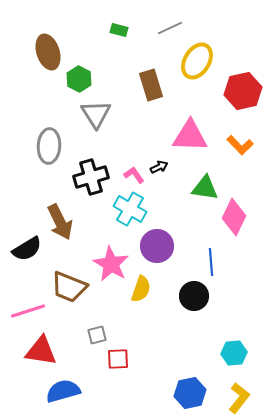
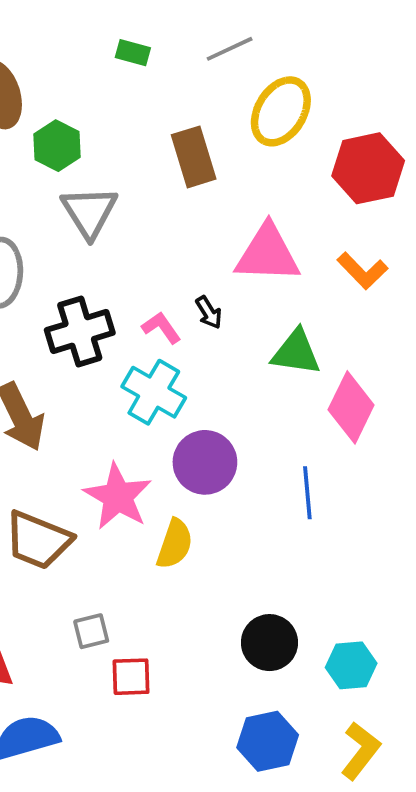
black arrow: (159, 167) -> (209, 312), turned 84
black circle: (194, 296) -> (269, 643), moved

